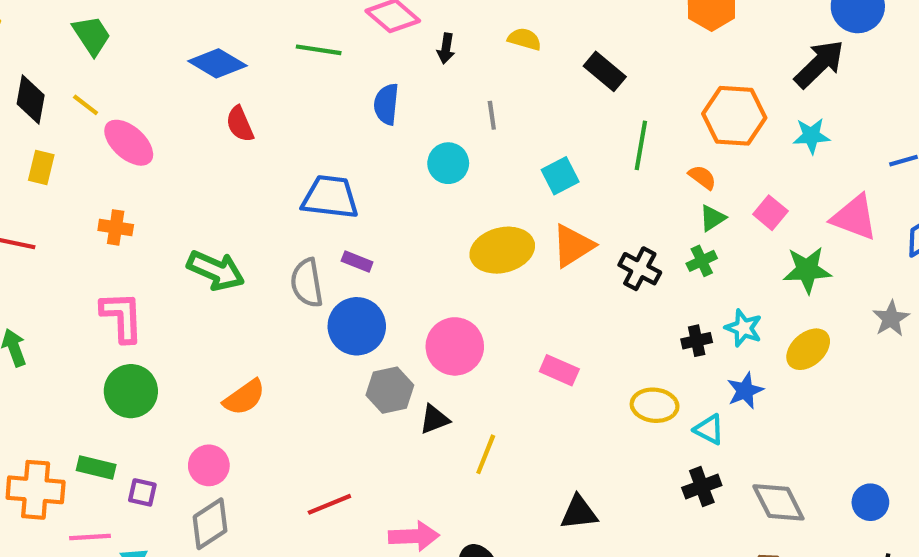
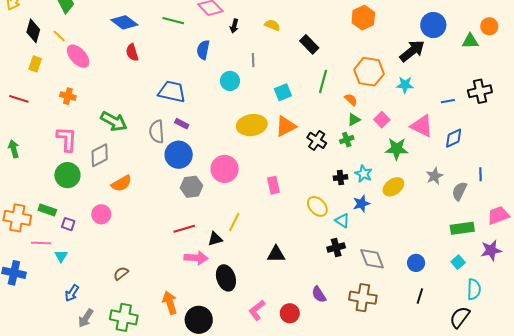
pink rectangle: (559, 370) -> (273, 185), turned 48
yellow ellipse: (655, 405) -> (317, 206), turned 35
black triangle: (434, 419) -> (215, 239), moved
red line: (329, 504) -> (184, 229), moved
gray diamond: (210, 524) -> (100, 155), moved

